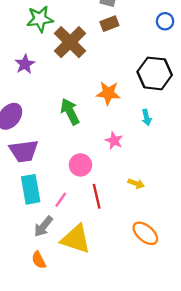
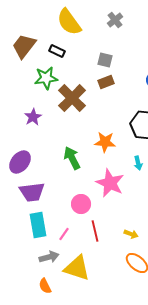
pink star: (114, 141) -> (110, 183), size x1.8
yellow arrow: (136, 183) -> (131, 234), moved
gray arrow: (43, 226) -> (49, 257), turned -144

